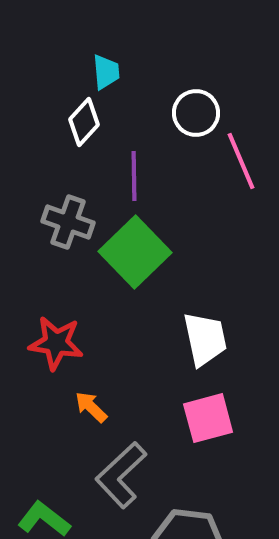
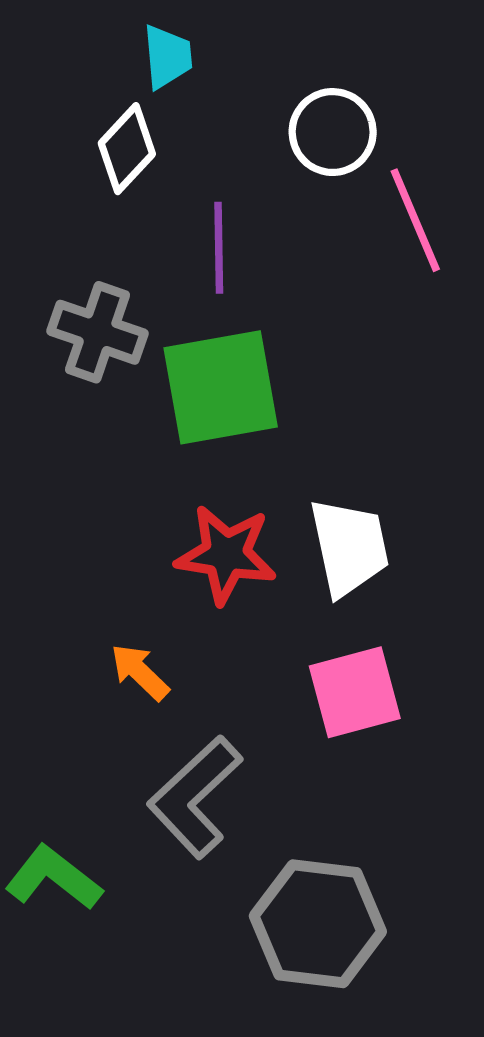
green square: (135, 252) -> (221, 387), turned 34
red star: (56, 343) -> (226, 554), moved

